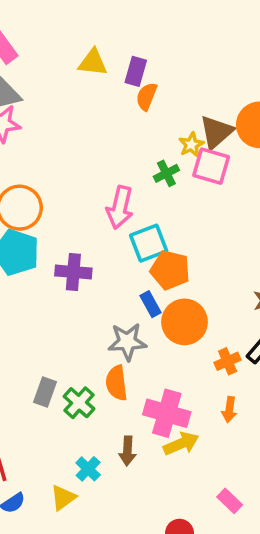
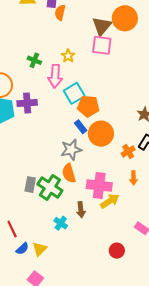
yellow star: (191, 145) -> (68, 56), moved
green cross: (166, 173) -> (34, 60), moved, turned -32
purple cross: (73, 272) -> (27, 103), moved
green cross: (79, 403) -> (50, 187), size x1.4
yellow triangle: (63, 498) -> (40, 249), moved

